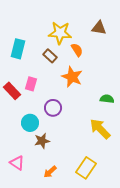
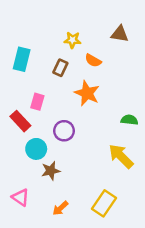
yellow star: (60, 33) -> (72, 40), size x0.6
orange semicircle: (77, 50) -> (93, 61), turned 152
brown rectangle: (50, 56) -> (60, 68), turned 72
red rectangle: (12, 91) -> (20, 121), moved

